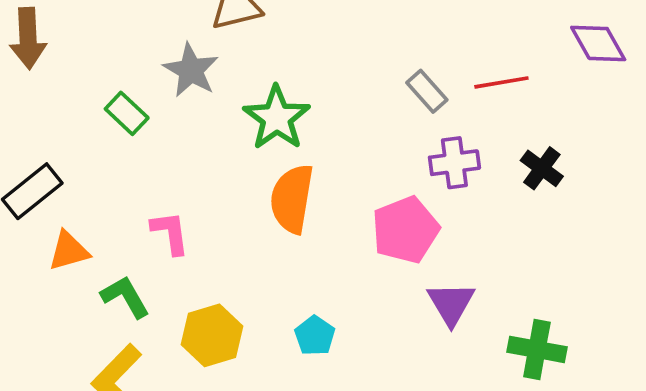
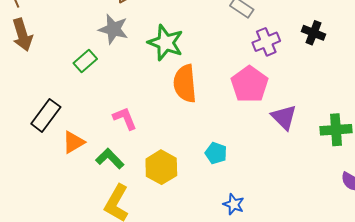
green rectangle: (127, 113) -> (85, 61), turned -70

